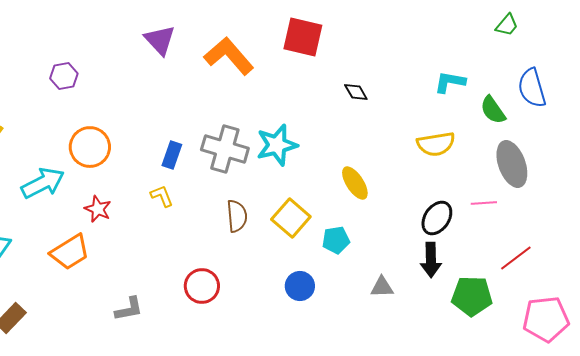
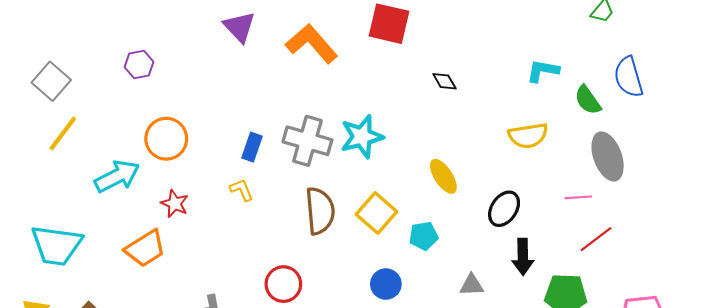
brown semicircle: (237, 216) -> (320, 211), size x1.4
black ellipse: (437, 218) -> (504, 209), moved
red line: (516, 258) -> (596, 239), moved

